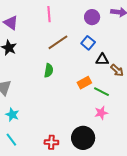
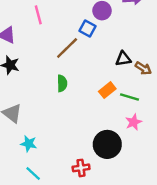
pink line: (49, 14) -> (38, 15), moved
blue square: (88, 43) -> (87, 29), moved
black circle: (83, 138) -> (107, 144), moved

